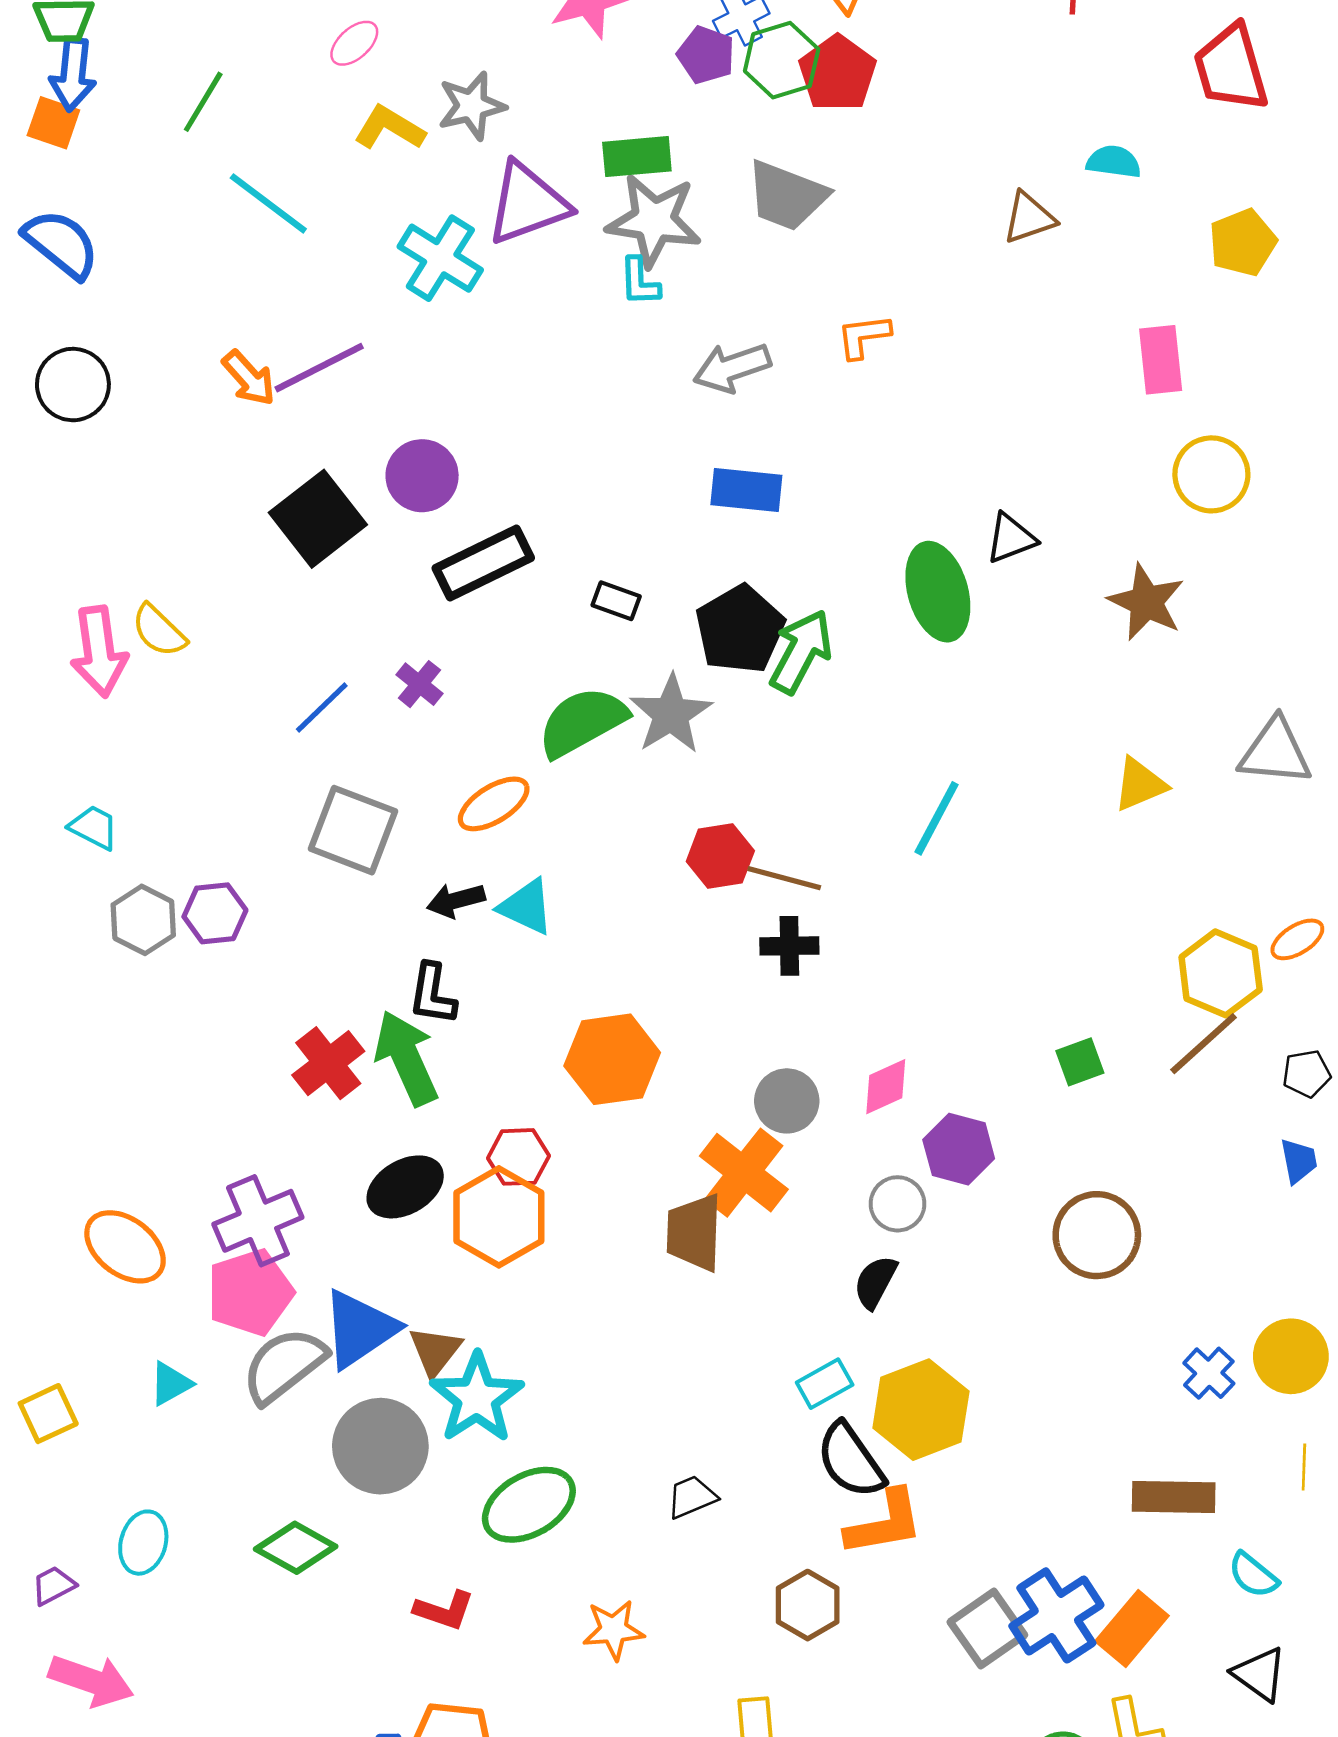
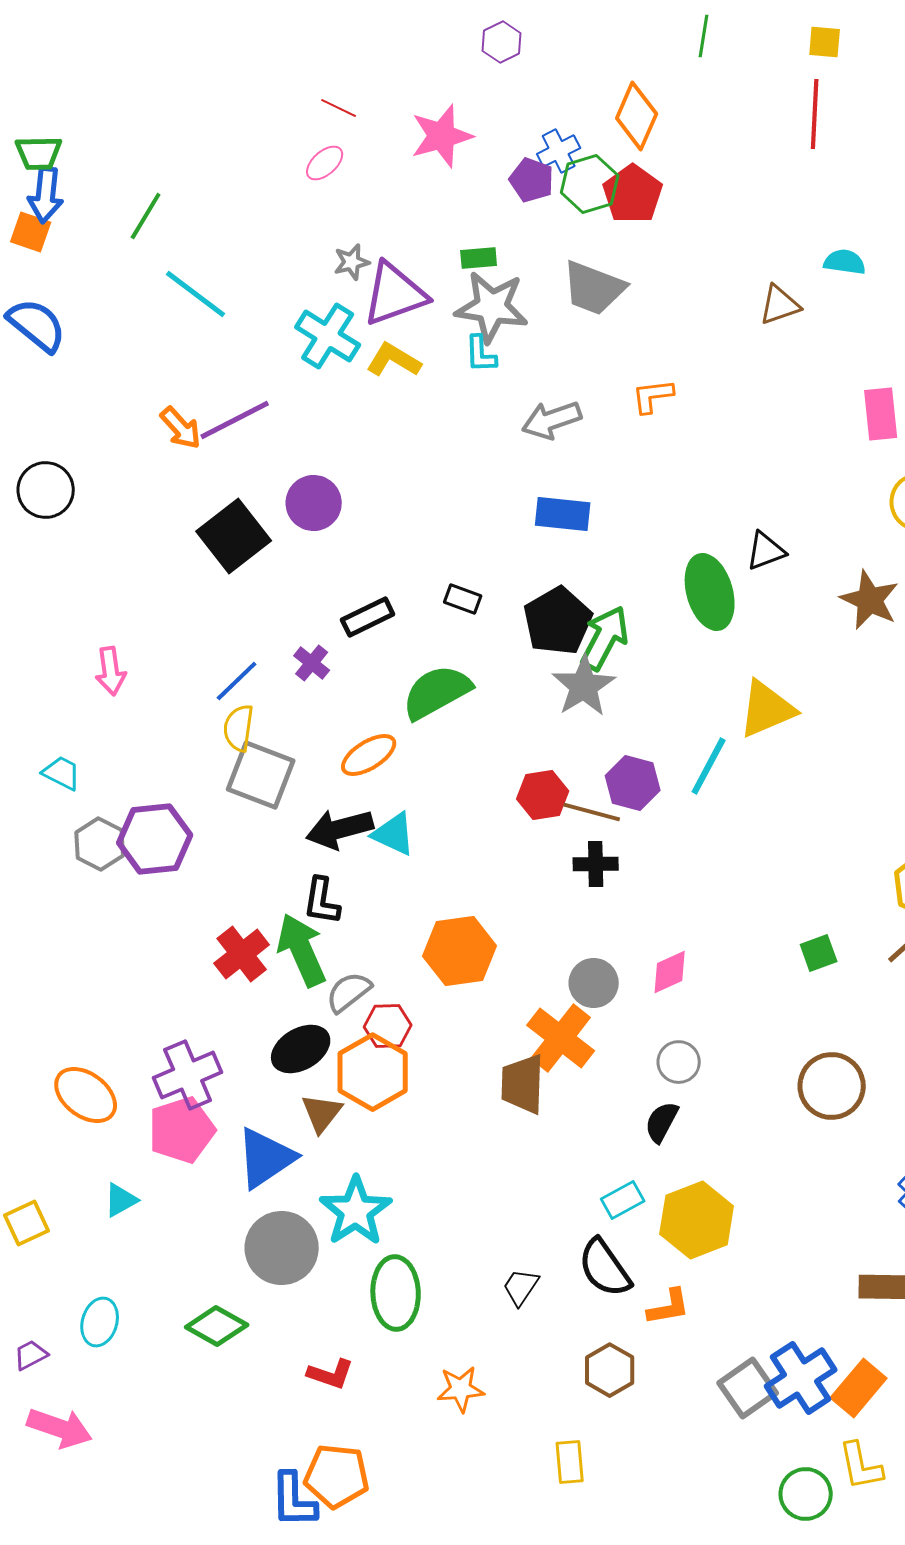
pink ellipse: (354, 43) -> (325, 163), moved
gray star: (472, 106) -> (352, 262), moved, size x0.7
yellow L-shape: (389, 128) -> (394, 360), moved
green rectangle: (637, 157) -> (479, 258), size x0.7
black circle: (73, 385) -> (46, 490), moved
black rectangle: (483, 563) -> (368, 617), moved, size x0.7
yellow semicircle: (159, 631) -> (239, 728), moved, turned 54
pink arrow: (99, 652) -> (111, 671), moved, size x0.7
gray star: (671, 714) -> (584, 686), moved
yellow triangle: (1140, 784) -> (767, 709), moved, size x1.4
black arrow: (456, 900) -> (340, 829), size x1.5
purple hexagon: (215, 913) -> (155, 839), size x1.5
purple hexagon: (959, 1149) -> (633, 783), moved
brown triangle: (435, 1351) -> (322, 1113), moved
gray semicircle: (284, 1365) -> (349, 992), moved, size x0.7
black semicircle: (851, 1460) -> (605, 1268), moved
black trapezoid: (692, 1497) -> (521, 1287), turned -33
green ellipse: (529, 1505) -> (396, 1293), turned -62
orange L-shape: (884, 1523) -> (669, 1307), size x0.7

